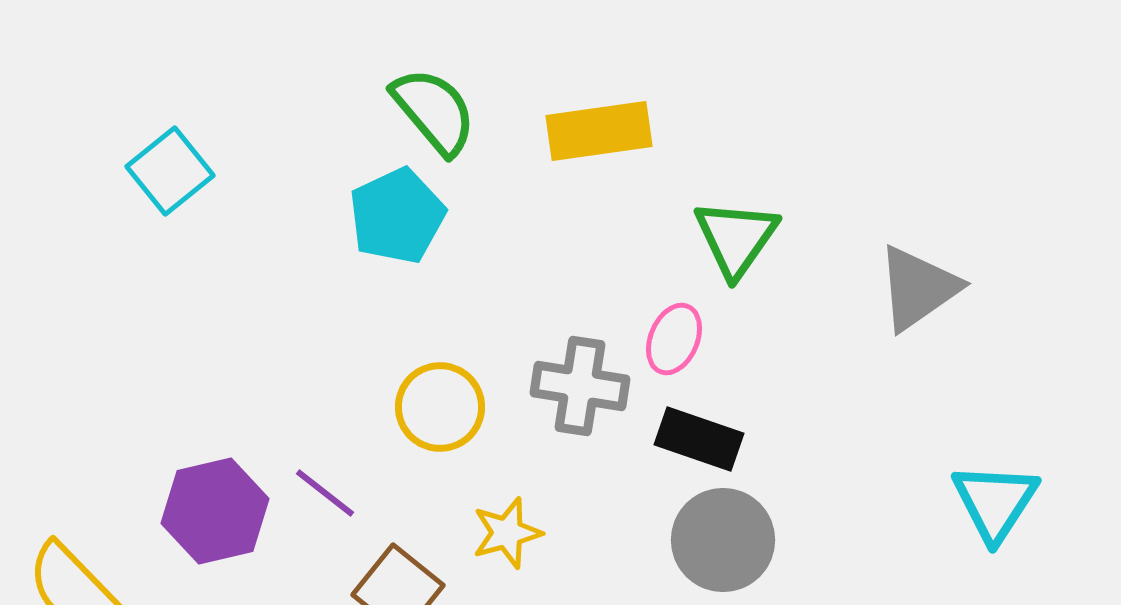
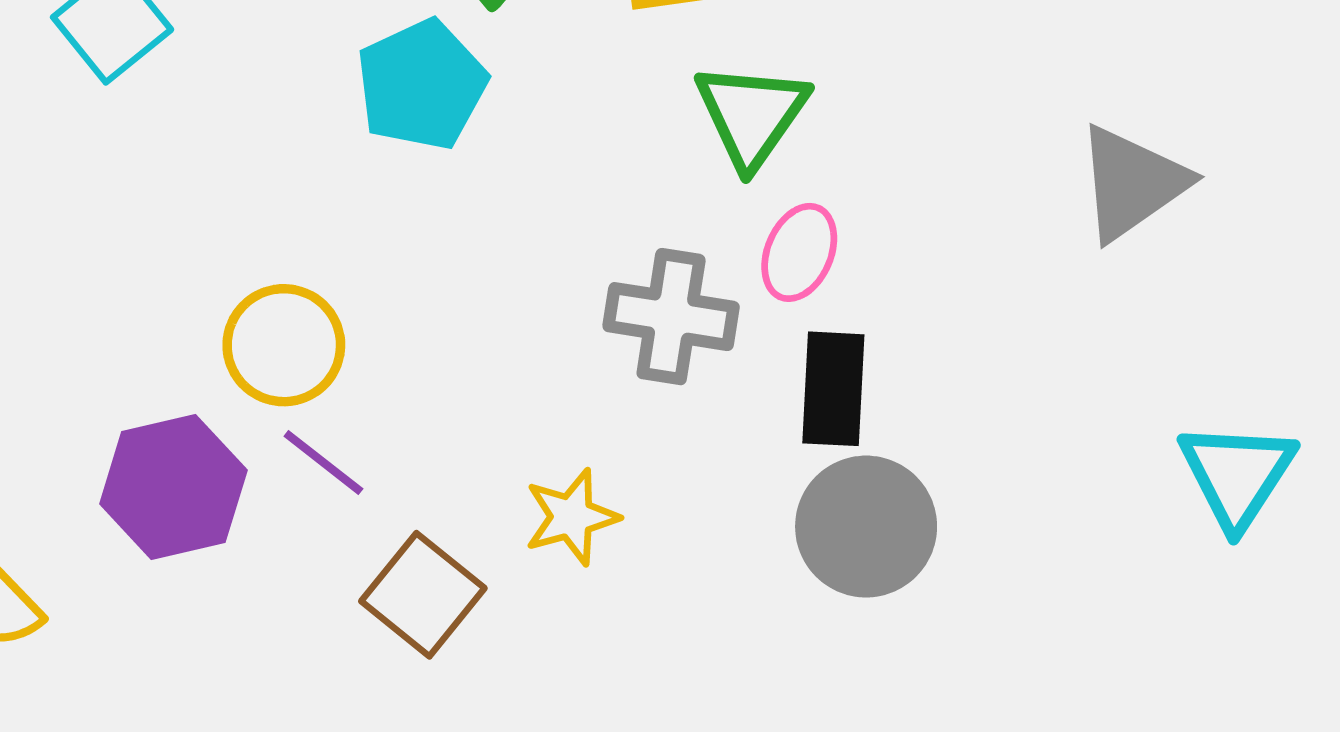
green triangle: (736, 238) -> (752, 115), moved
yellow circle: (440, 407) -> (284, 345), moved
black rectangle: (699, 439) -> (833, 389), turned 74

